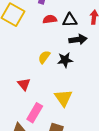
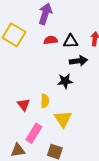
yellow semicircle: (44, 57) -> (45, 101), moved, turned 144

